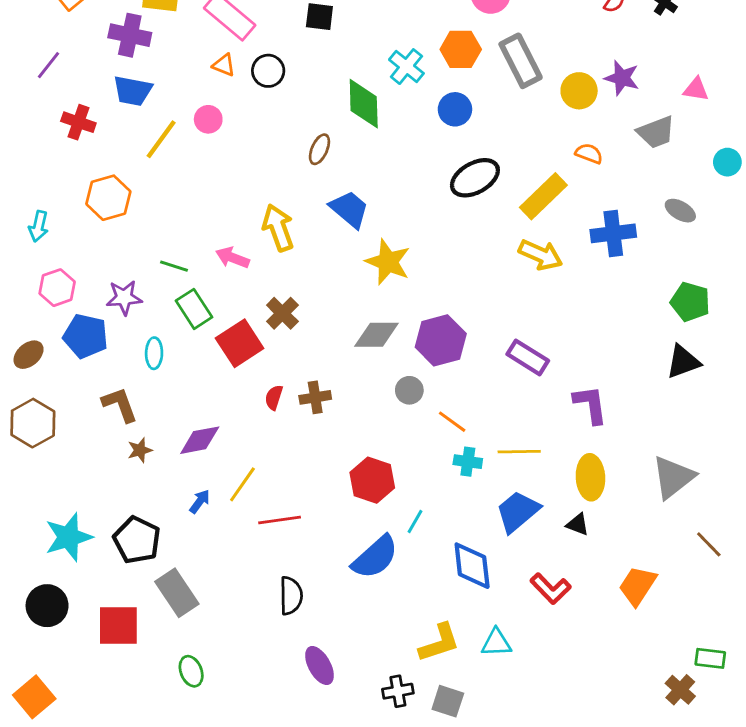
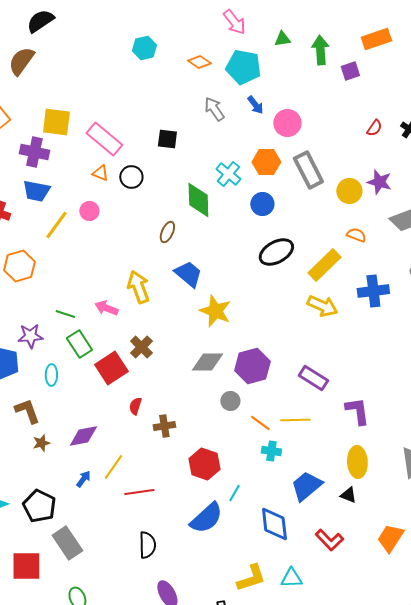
brown cross: (315, 397) -> (164, 426), moved
yellow line: (519, 452) -> (295, 420), moved

